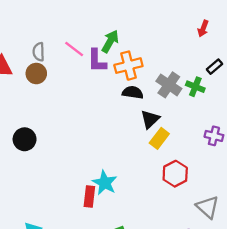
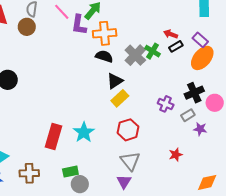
red arrow: (203, 29) -> (171, 34), moved, turned 80
green cross: (195, 87) -> (153, 51), moved
cyan star: (105, 183) -> (84, 132), moved
red rectangle: (89, 196) -> (53, 137), size x1.4
gray triangle: (208, 207) -> (130, 161), moved

